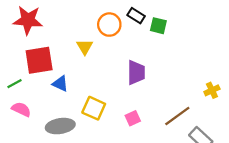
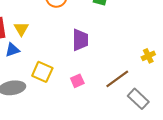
yellow triangle: (85, 47) -> (21, 29), moved
blue triangle: (60, 84) -> (12, 50), turned -42

